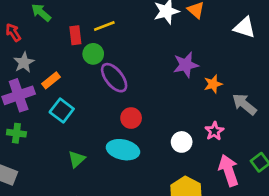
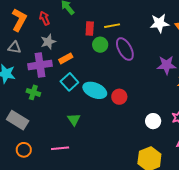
purple ellipse: (114, 78) -> (125, 49), moved
cyan ellipse: (123, 150) -> (95, 90), moved
green triangle: (77, 159) -> (74, 119), turned -32

